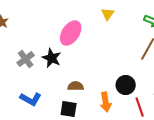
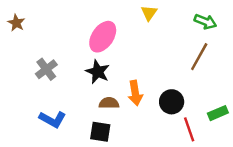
black star: (52, 58) -> (98, 72), moved
orange arrow: (106, 102) -> (135, 93), moved

